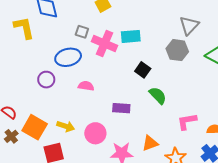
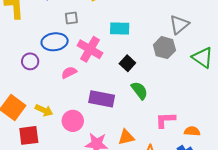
gray square: (82, 32) -> (71, 18), turned -32
pink cross: (105, 44) -> (90, 49), moved
pink semicircle: (86, 86) -> (69, 72), turned -42
purple rectangle: (121, 108) -> (102, 99), size x1.4

